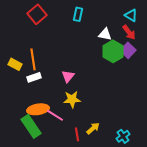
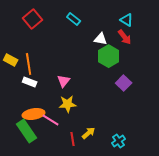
cyan rectangle: (78, 14) -> (74, 19), turned -64
purple square: (128, 50) -> (124, 83), moved
yellow rectangle: (15, 64) -> (11, 60), moved
white rectangle: (34, 77) -> (30, 82), turned 40

